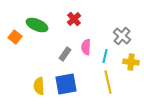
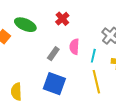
blue square: (66, 84) -> (54, 84), turned 30
yellow semicircle: (39, 86) -> (16, 92), moved

